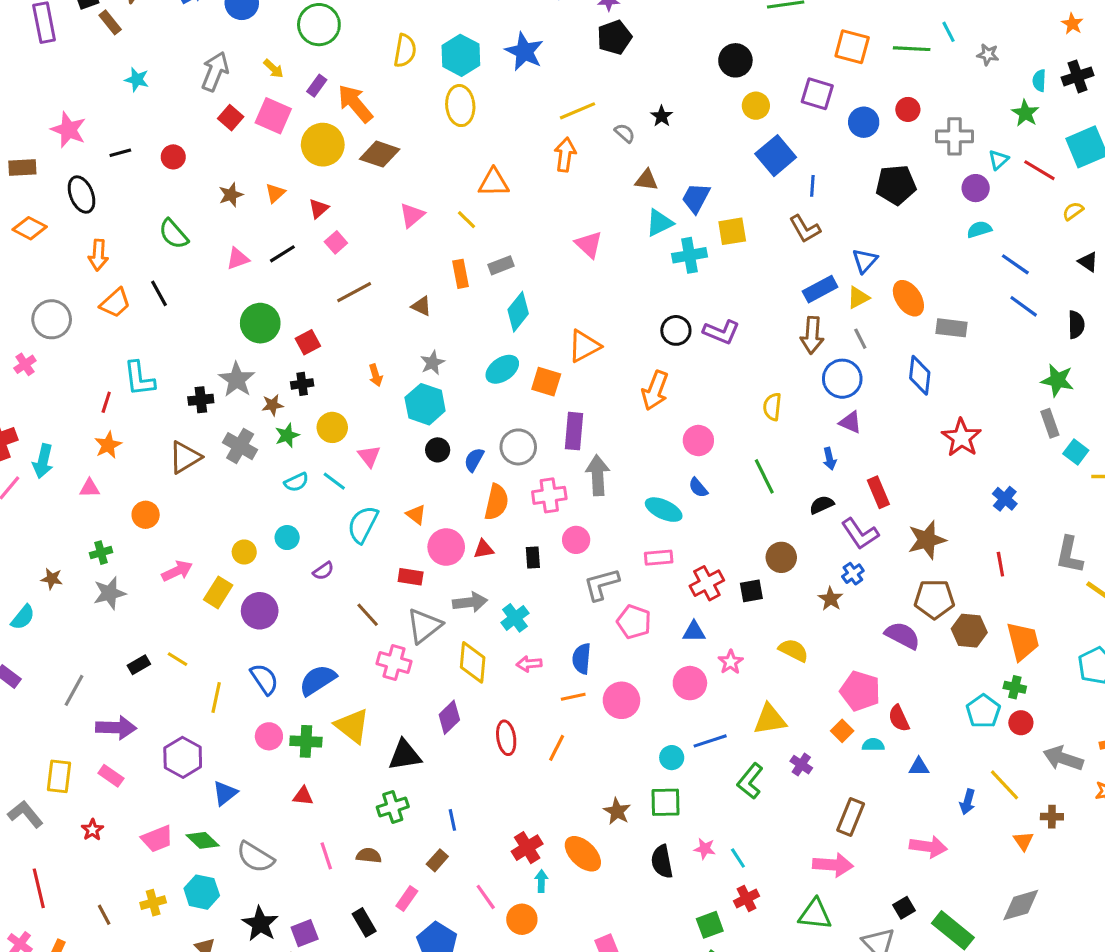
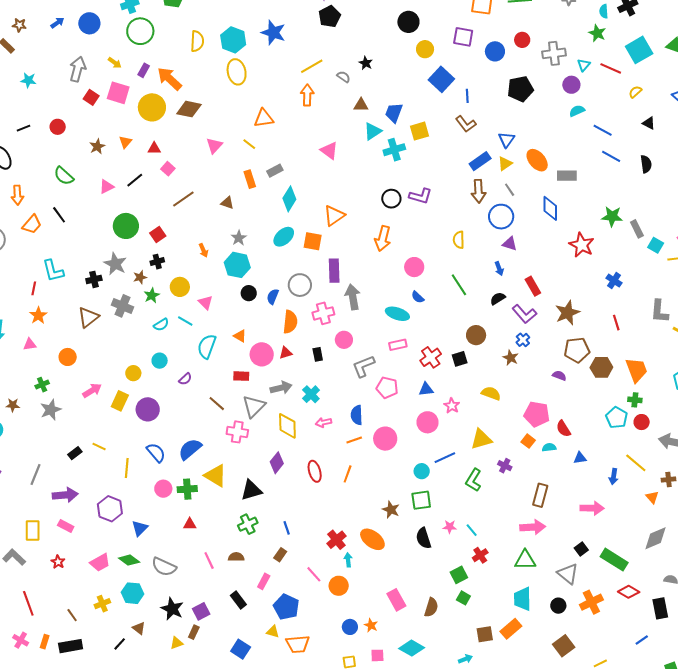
red triangle: (319, 209) -> (154, 148), turned 48
green star: (1057, 380) -> (612, 216), moved
purple semicircle: (903, 636) -> (559, 376), size x0.6

